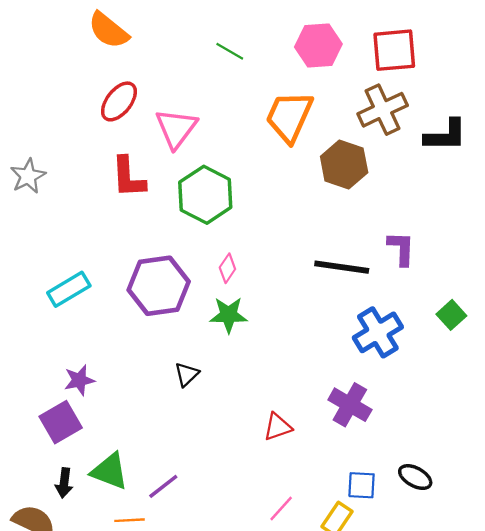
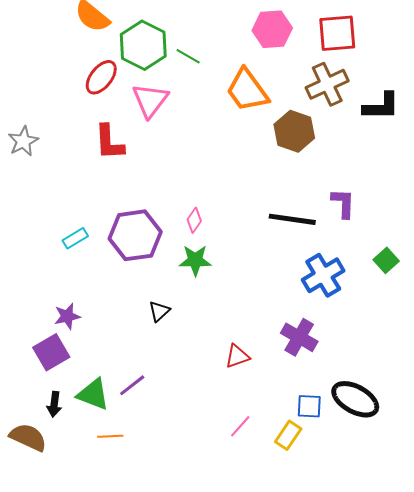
green line: (230, 51) -> (188, 56), moved
orange trapezoid: (289, 117) -> (247, 90), turned -60
green hexagon: (205, 195) -> (143, 45), moved
cyan rectangle: (69, 289) -> (75, 238), moved, size x0.7
black ellipse: (415, 477) -> (355, 399), size x1.6
purple line: (163, 486) -> (132, 385), moved

